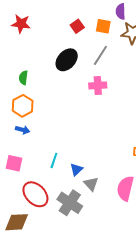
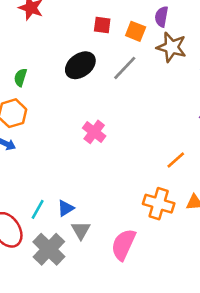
red square: (77, 26) -> (102, 25), turned 32
pink cross: (98, 85) -> (94, 132), moved, turned 30
cyan line: (54, 160) -> (38, 209), moved

